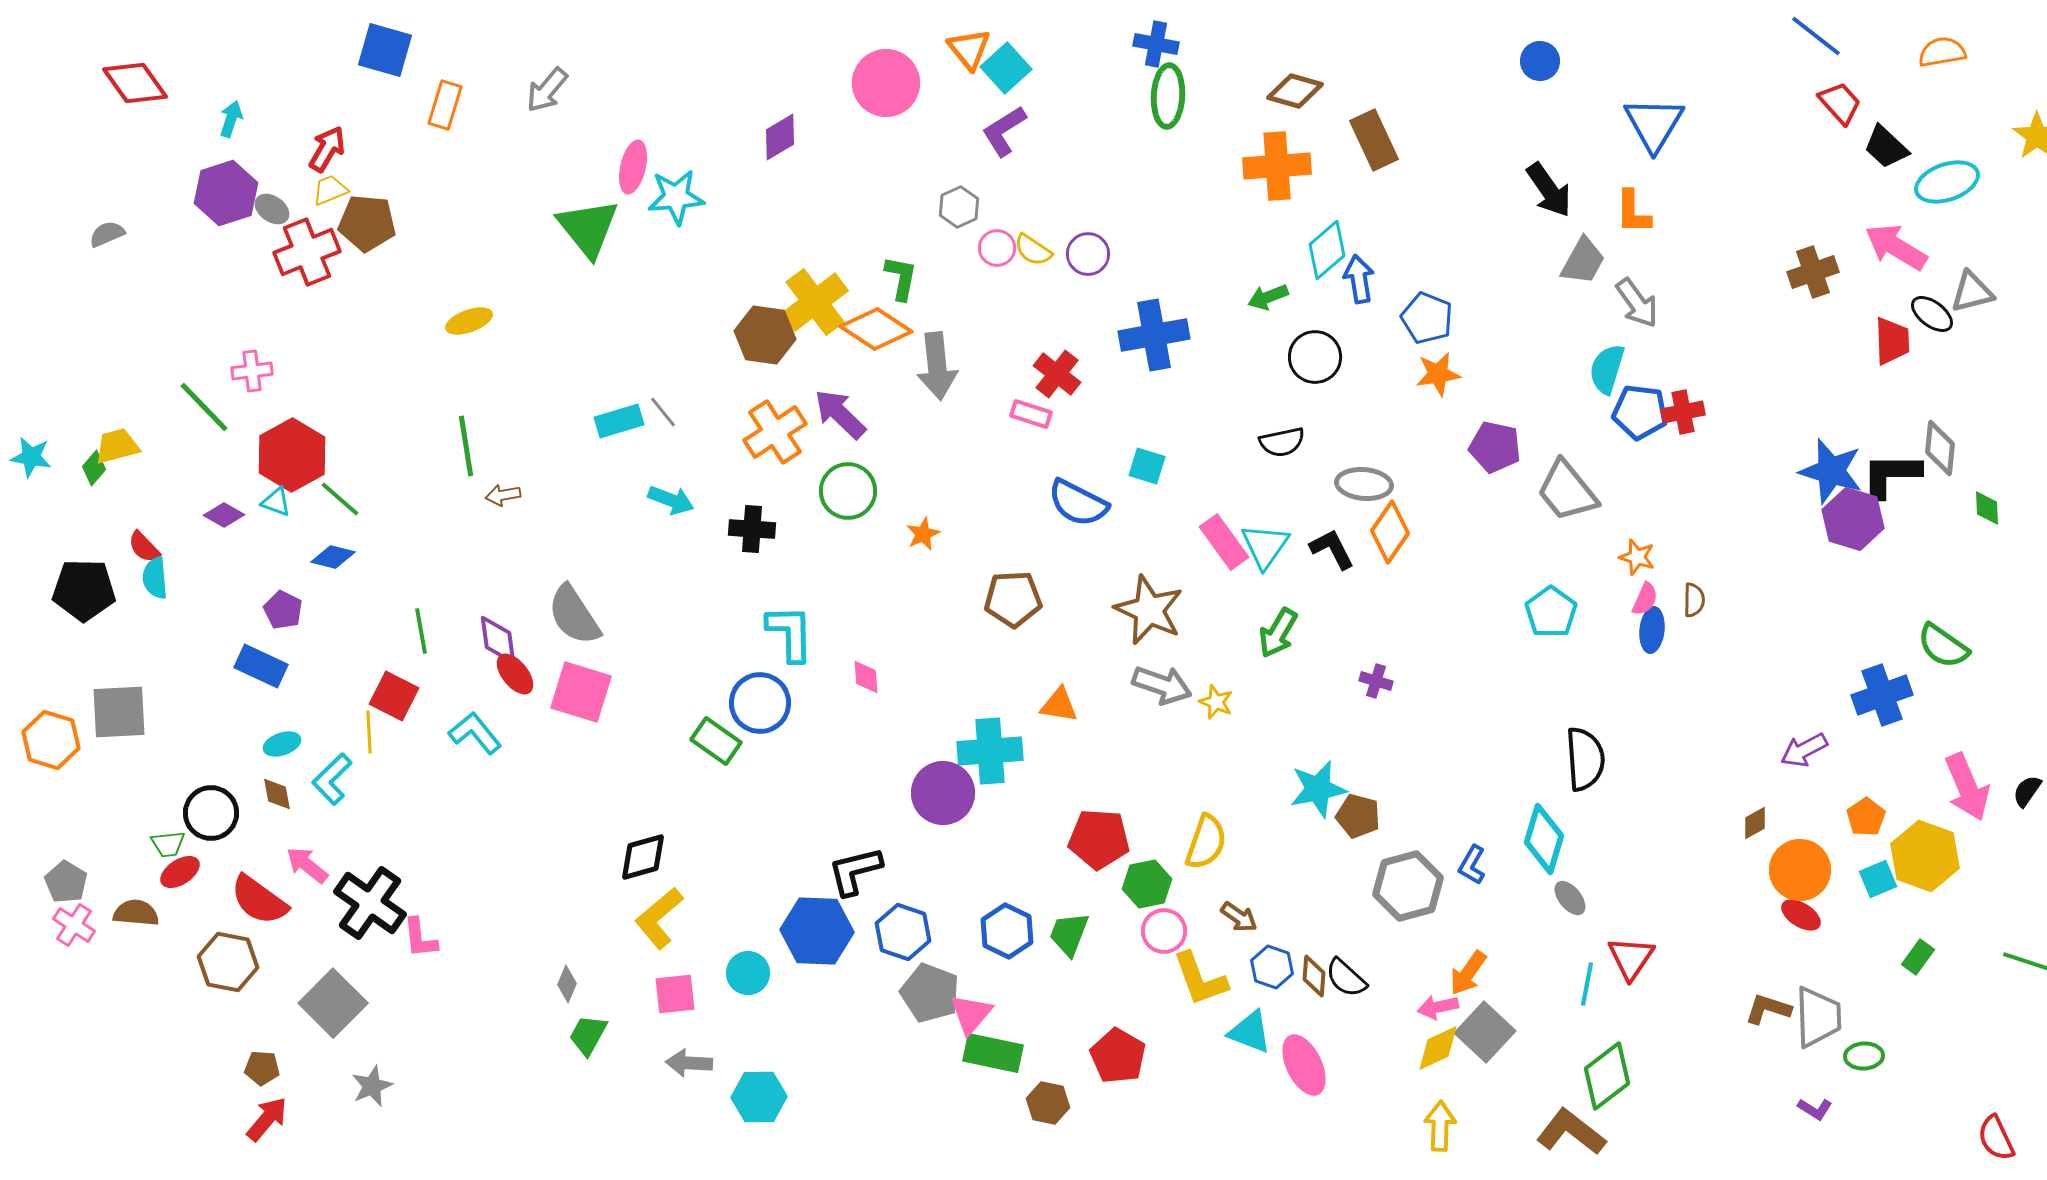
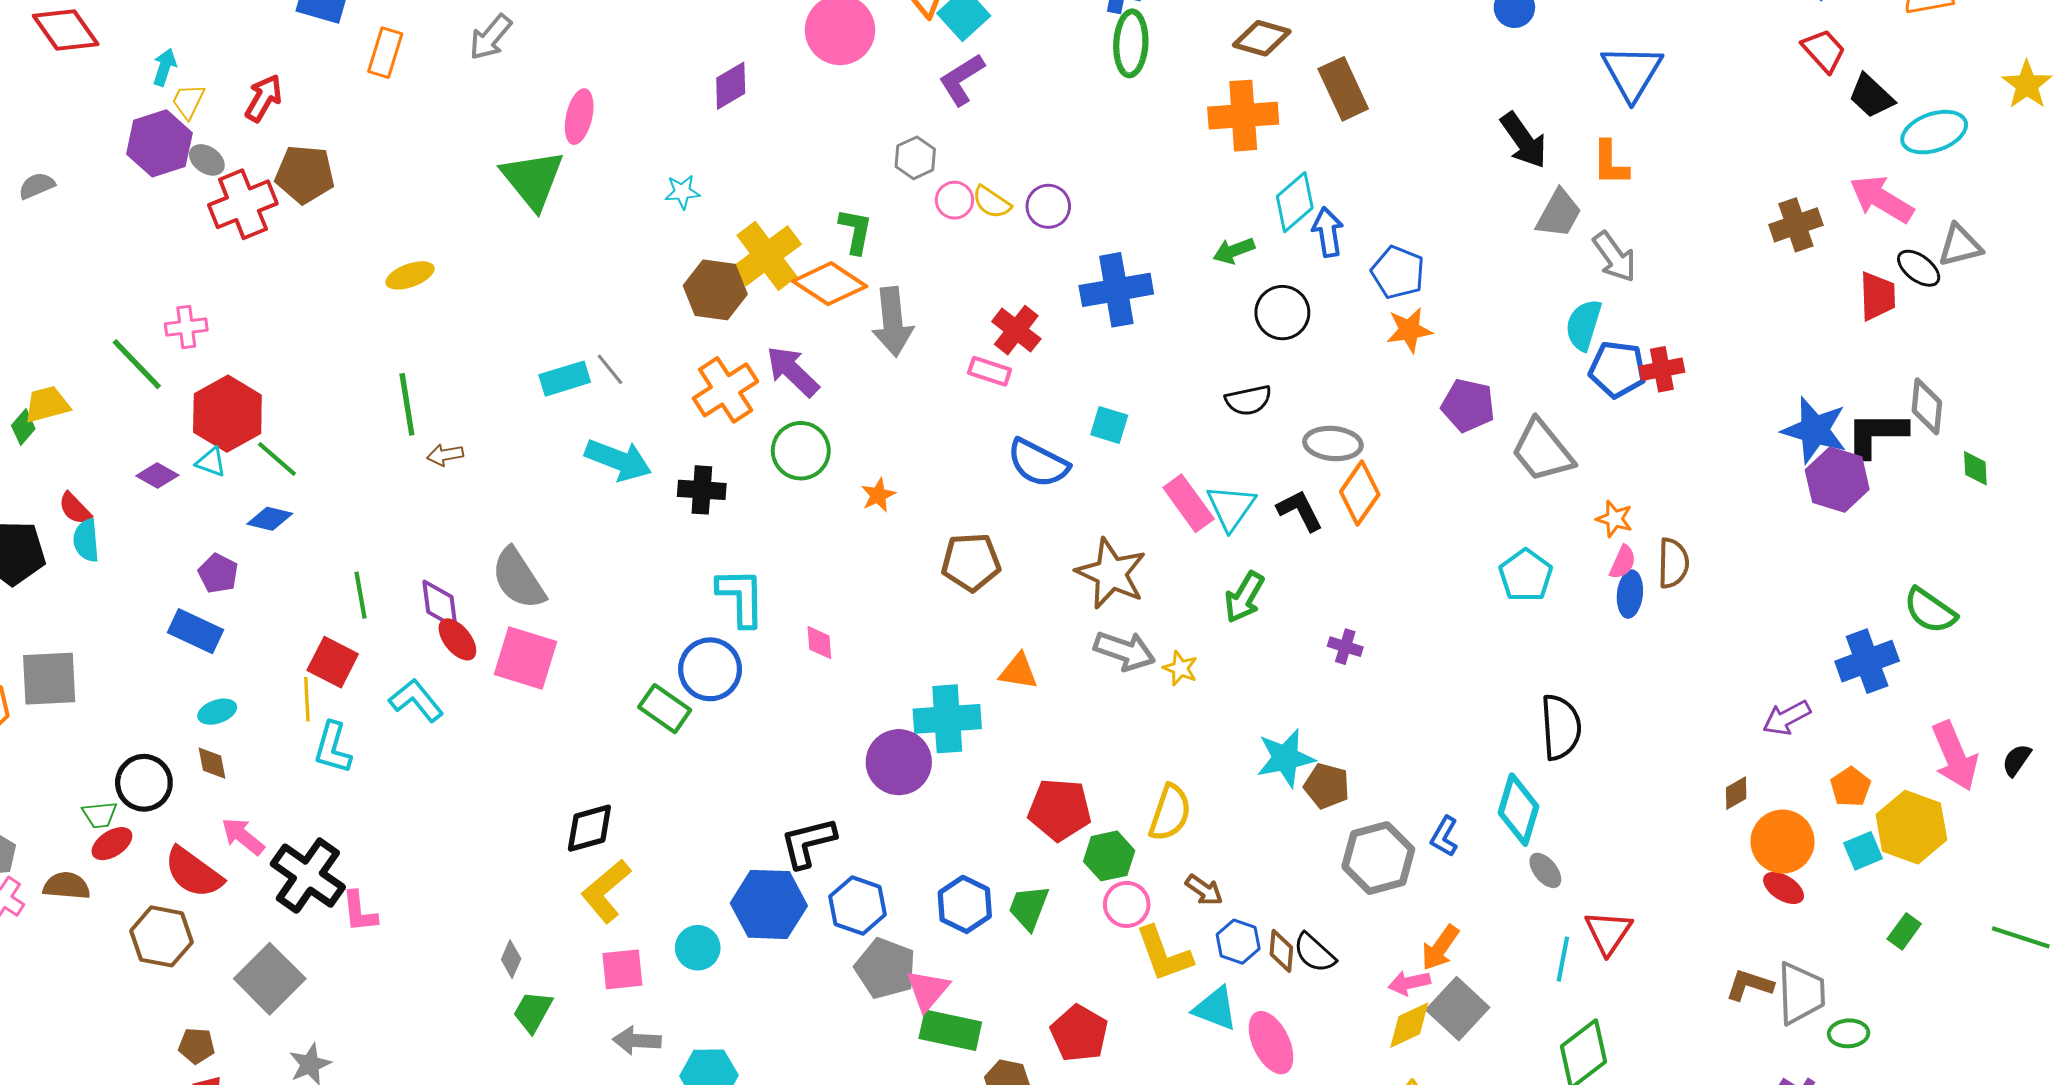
yellow trapezoid: (330, 190) -> (188, 101), moved, turned -42
cyan star: (676, 197) -> (682, 192), moved, size x0.6
cyan arrow: (671, 500) -> (618, 460), size x1.4
brown semicircle: (1694, 600) -> (1673, 563), size x1.4
cyan L-shape: (332, 779) -> (333, 748), moved, turned -30

